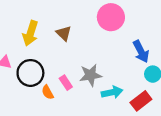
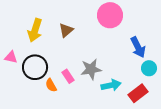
brown triangle: (64, 33) -> (66, 30), turned 35

